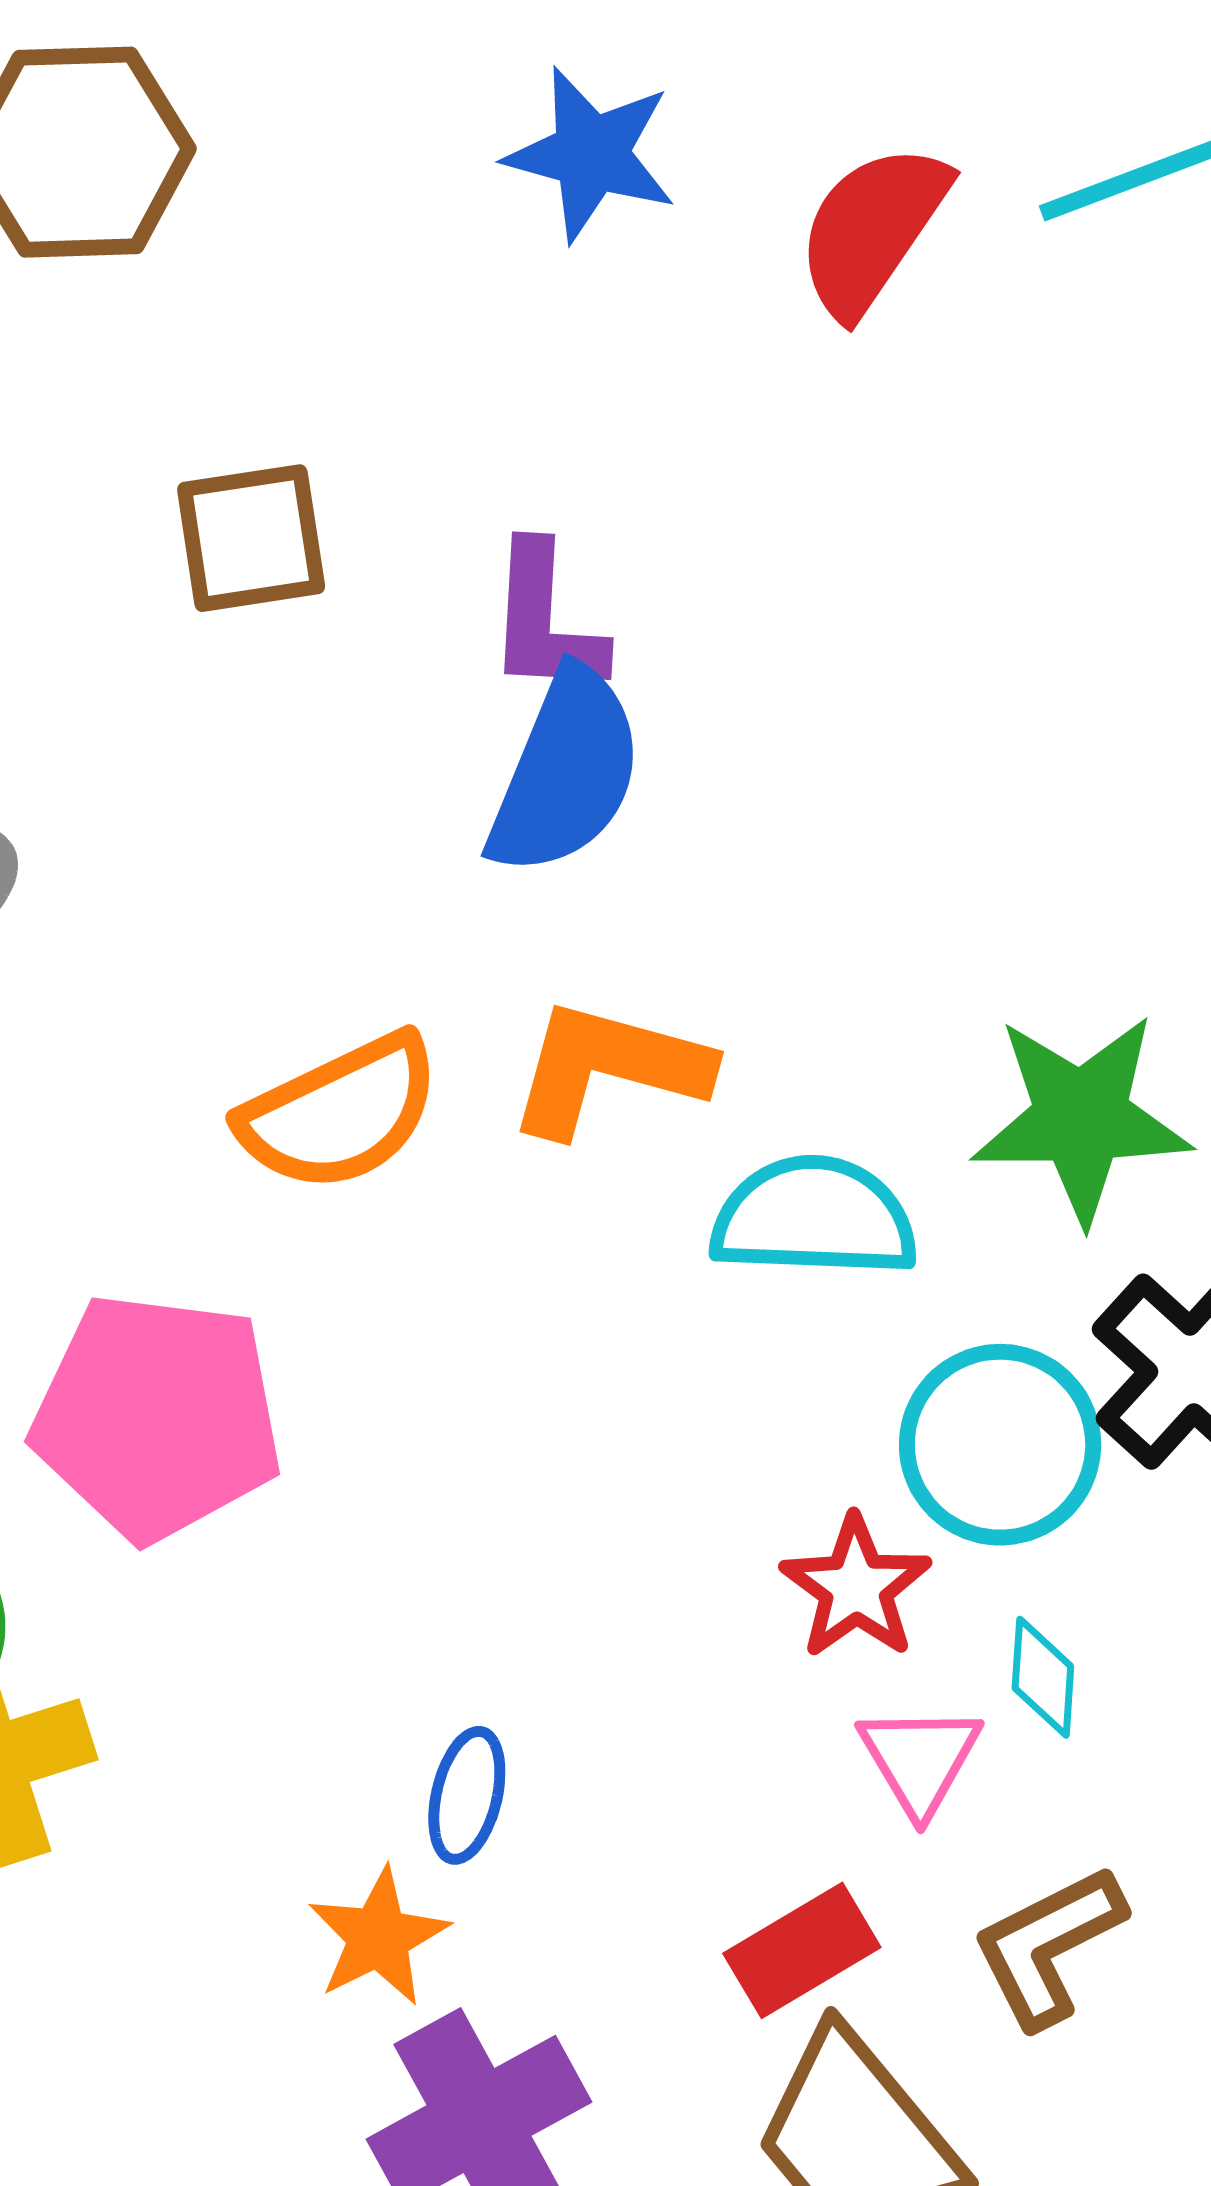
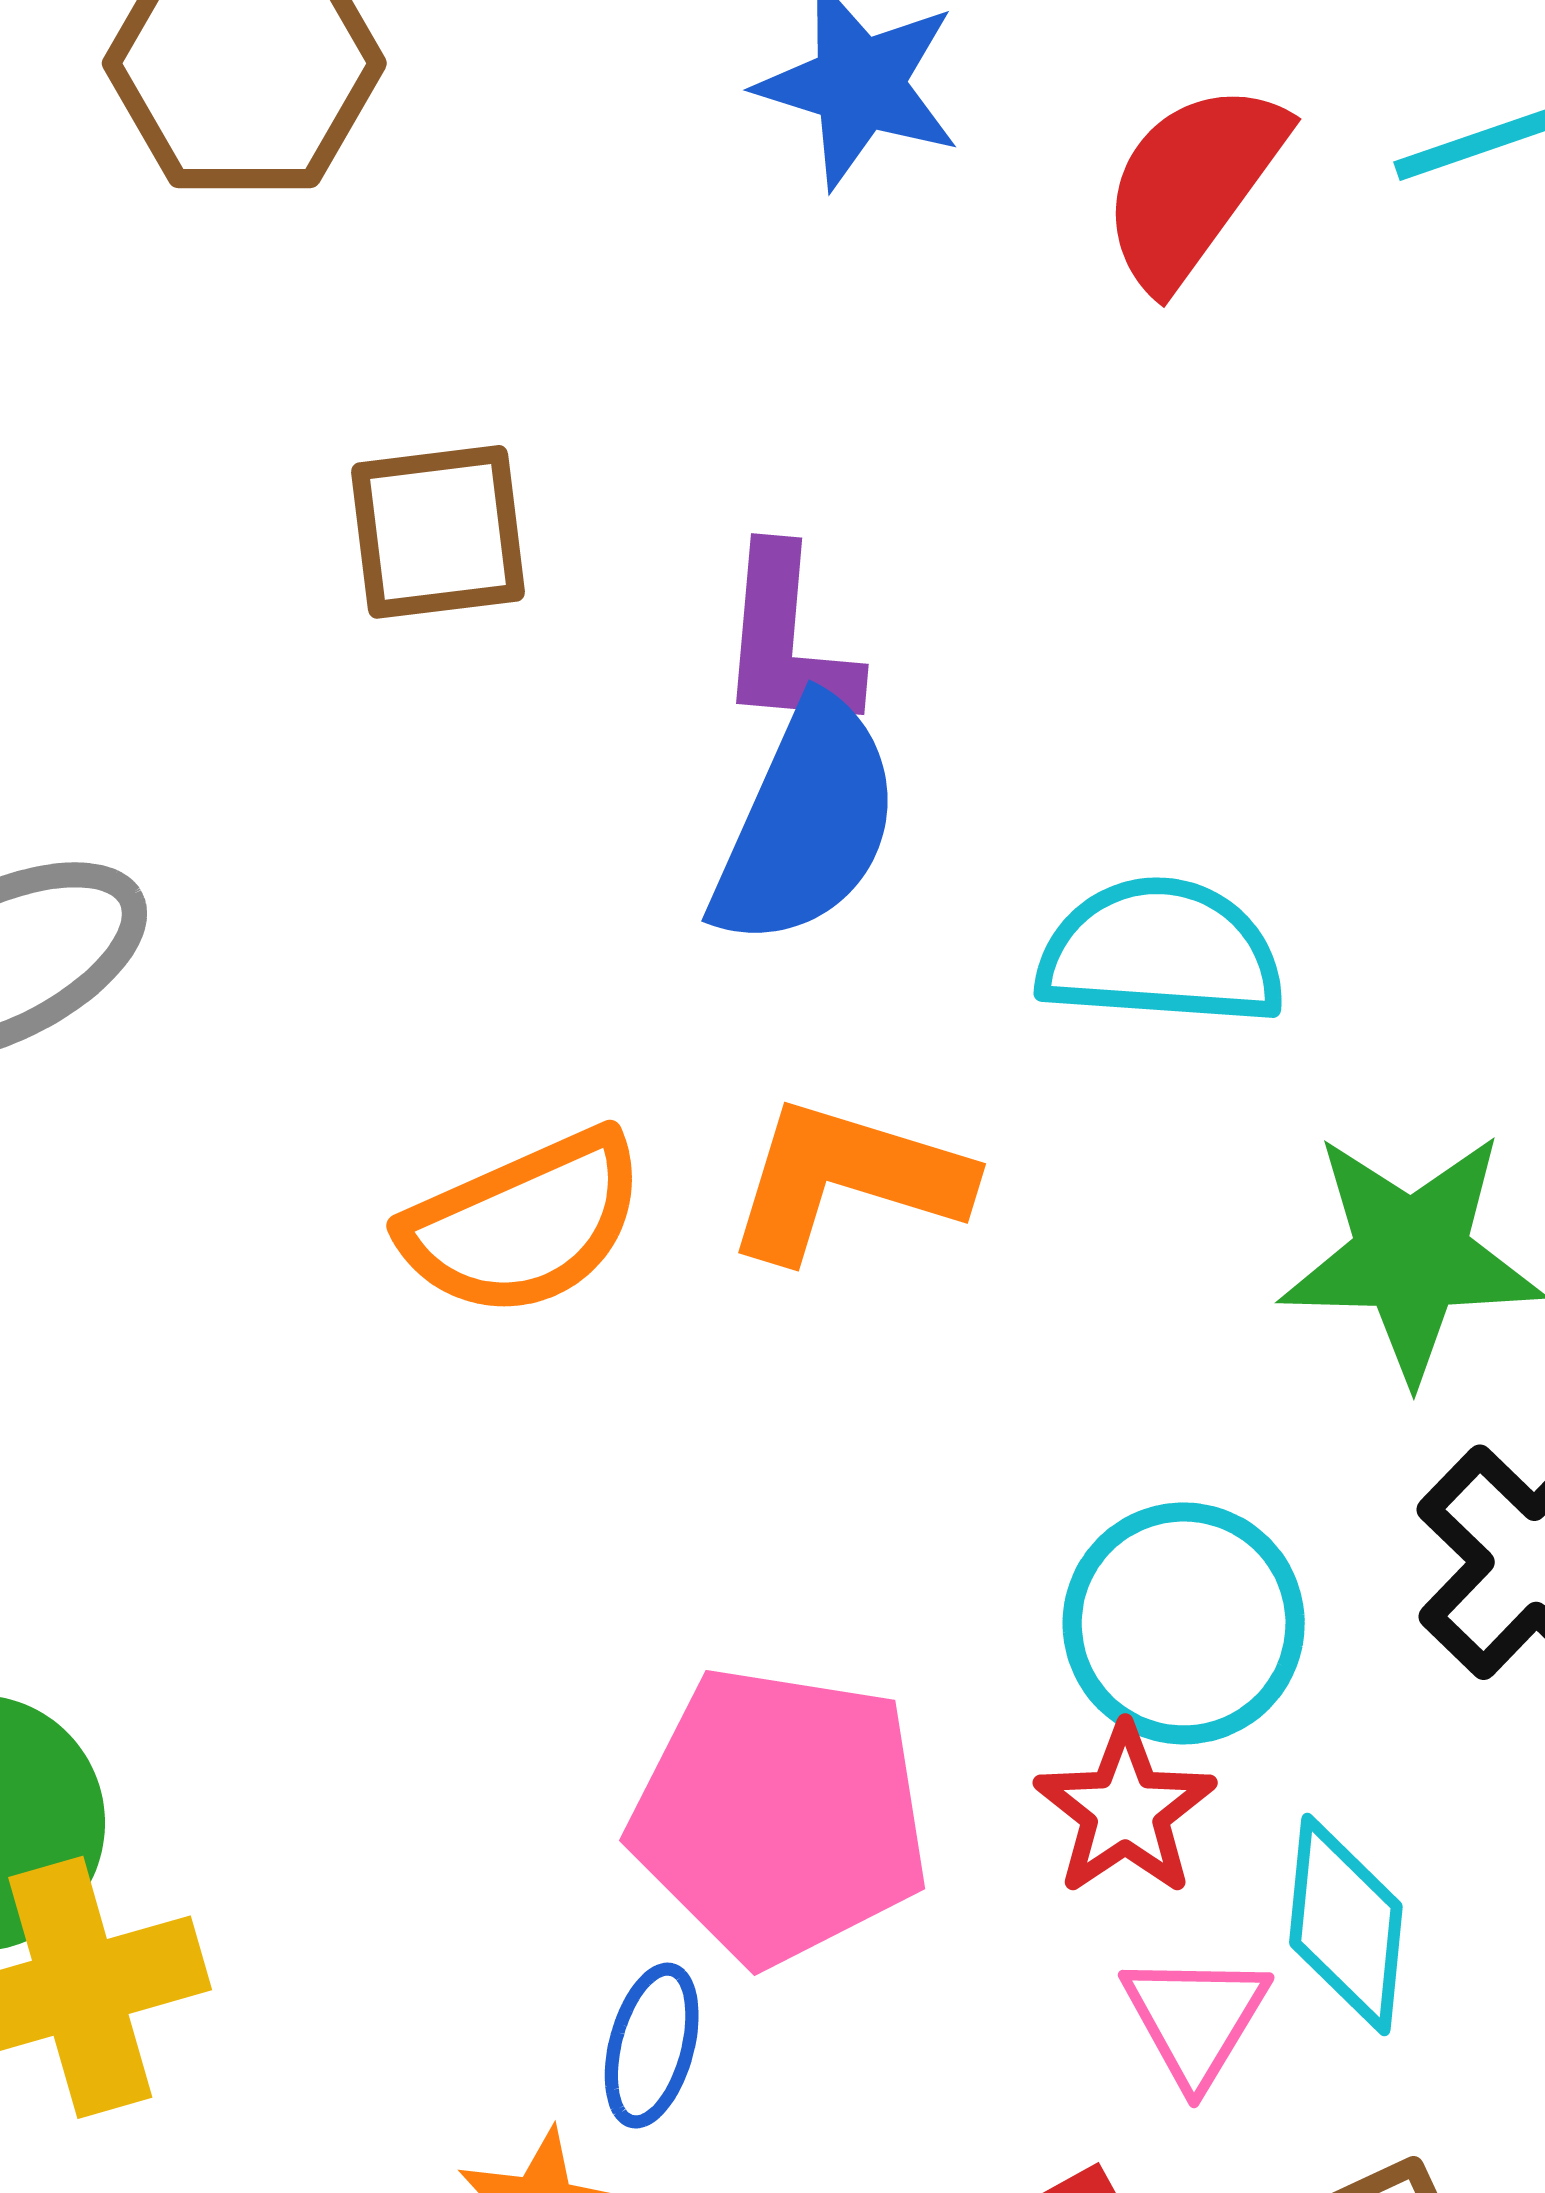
cyan semicircle: (814, 1217) -> (1161, 953), moved
pink pentagon: (157, 1417) -> (780, 1815), moved
cyan circle: (1000, 1445) -> (1184, 1623), moved
cyan diamond: (1043, 1677) -> (1346, 1925), size x1.5

